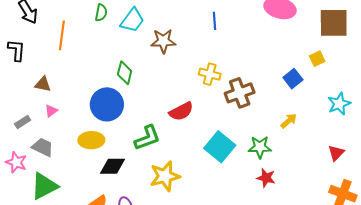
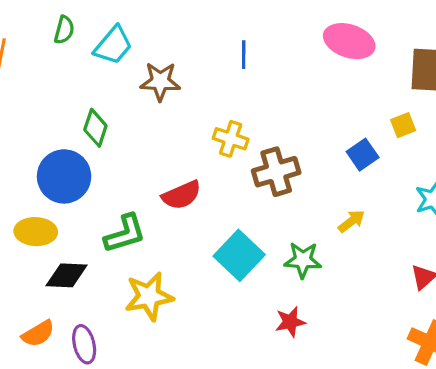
red star: (266, 178) -> (290, 322), moved, turned -30

